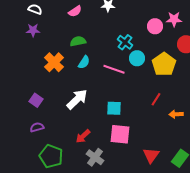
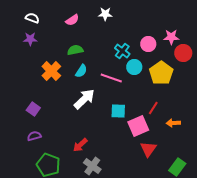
pink star: (174, 19) -> (171, 37), moved
pink circle: (155, 26) -> (148, 44), moved
white arrow: (77, 99) -> (84, 99), moved
cyan square: (114, 108) -> (118, 111), moved
pink square: (120, 134) -> (138, 126), moved, turned -30
red triangle: (151, 155) -> (148, 149), moved

